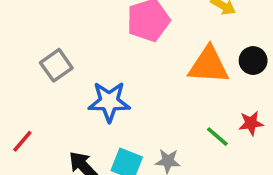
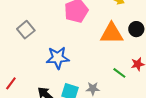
gray square: (56, 65) -> (26, 30), moved

